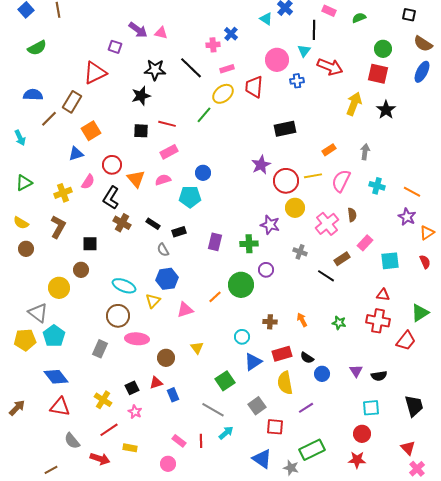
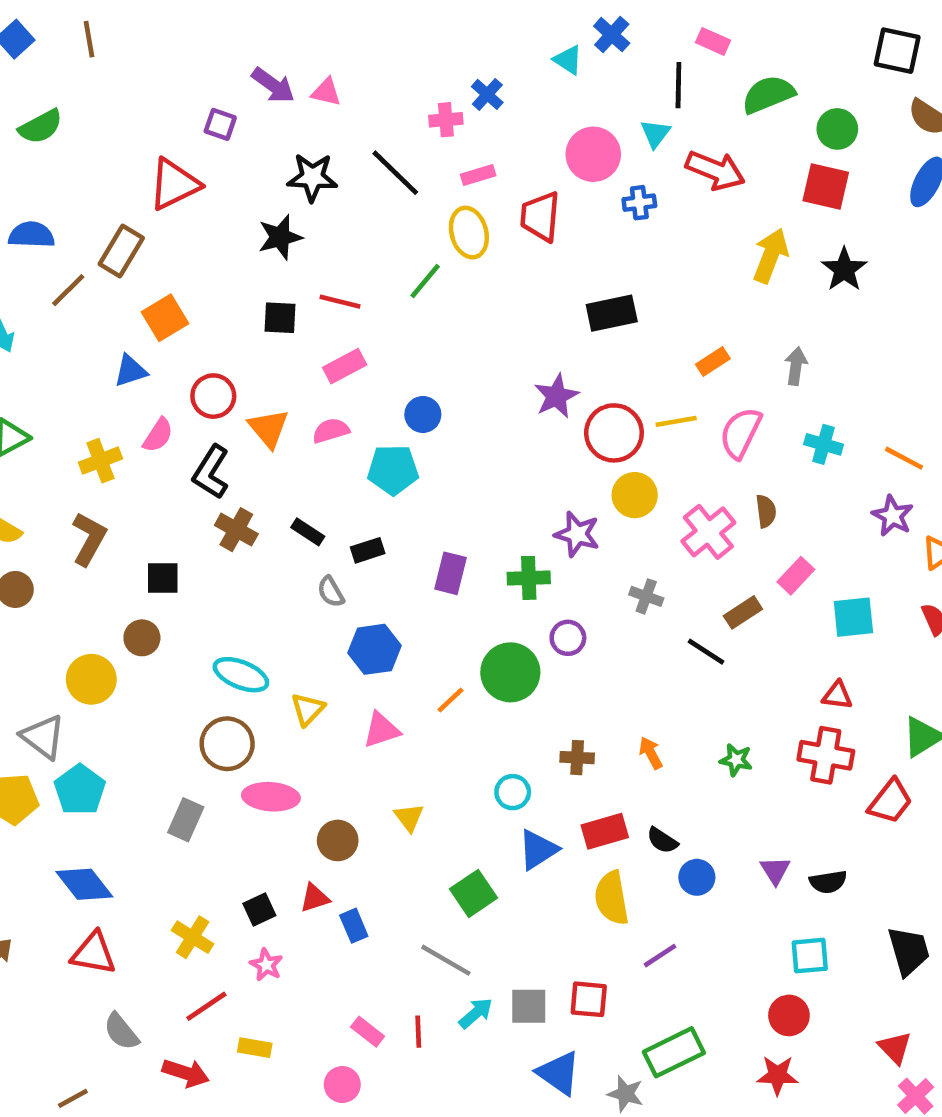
black square: (409, 15) -> (897, 51), size x1.5
green semicircle: (359, 18) -> (768, 94), moved, size x1.6
yellow ellipse: (223, 94) -> (469, 233), turned -65
blue hexagon: (167, 279) -> (374, 649), moved
gray square: (257, 406) -> (529, 1006), moved, turned 36

